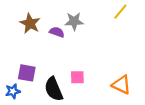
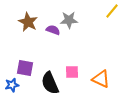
orange triangle: (121, 85) -> (101, 79), moved

